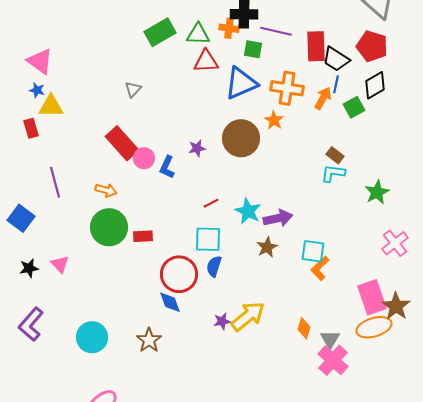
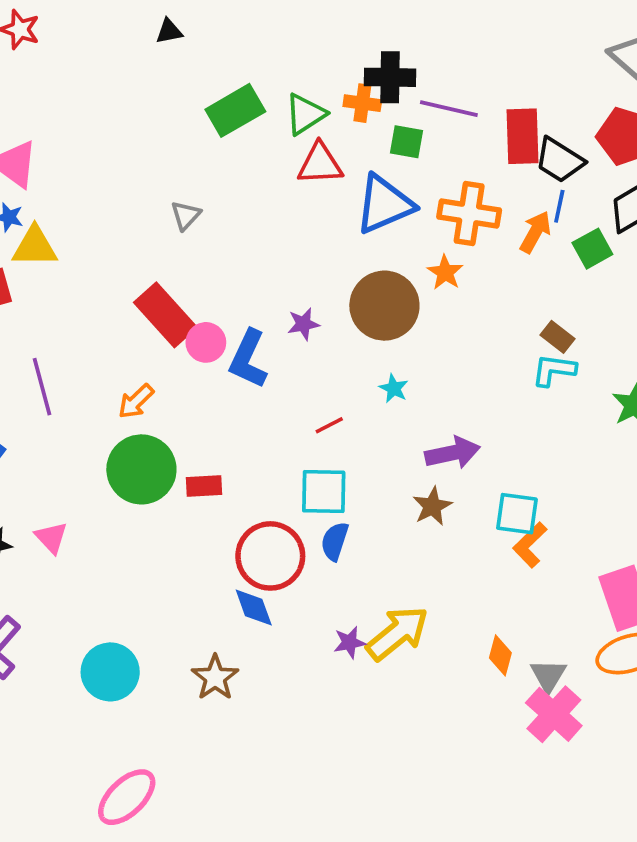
green triangle: (198, 34) -> (305, 114), turned -35
blue L-shape: (167, 167) -> (248, 359), size x1.4
orange arrow: (106, 190) -> (136, 401), turned 120
cyan star: (248, 211) -> (394, 388), moved, size x0.6

